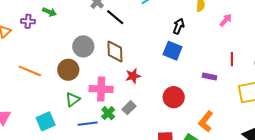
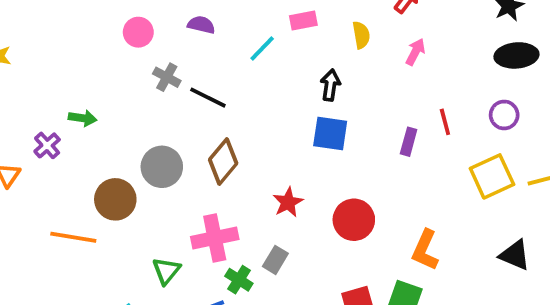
purple cross: (28, 21) -> (47, 145), turned -32
brown diamond: (115, 51) -> (223, 162), turned 55
brown circle: (68, 70) -> (115, 199), moved
red star: (133, 76) -> (288, 202), moved
purple rectangle: (210, 77) -> (409, 142), moved, turned -72

